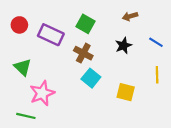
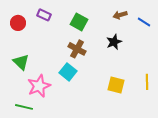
purple rectangle: (51, 35) -> (44, 15), moved, size x0.6
blue line: (156, 42) -> (144, 22), moved
yellow line: (157, 75) -> (147, 82), moved
cyan square: (91, 78) -> (68, 72), moved

